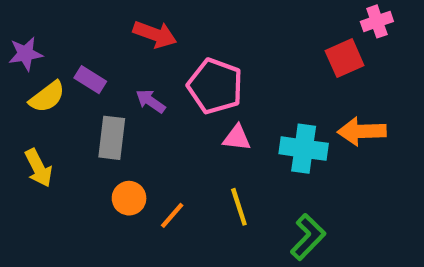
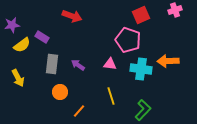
red square: (345, 58) -> (141, 15), moved
pink pentagon: (215, 86) -> (128, 40), moved
purple arrow: (151, 101) -> (78, 65), moved
orange line: (172, 215) -> (79, 111), moved

